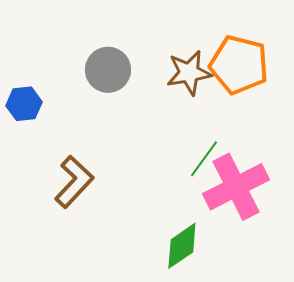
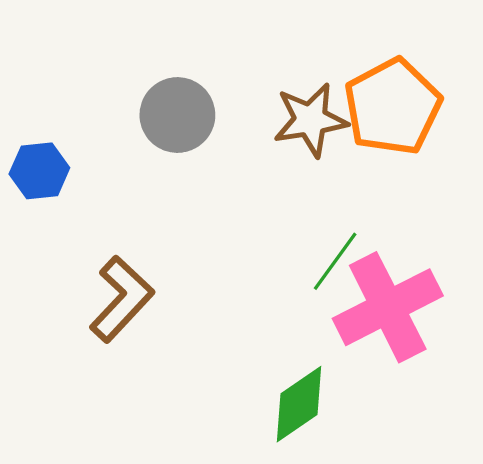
orange pentagon: (239, 65) -> (393, 107), turned 30

